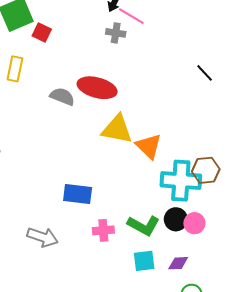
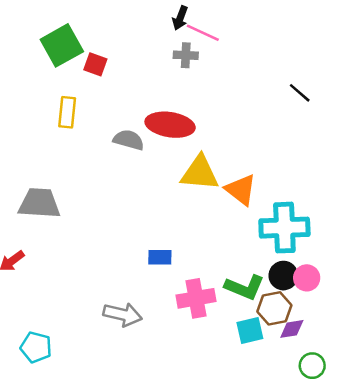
brown hexagon: (206, 170) -> (274, 308), moved
blue rectangle: (78, 194) -> (160, 257), size x0.7
pink cross: (103, 230) -> (196, 298), size x1.4

